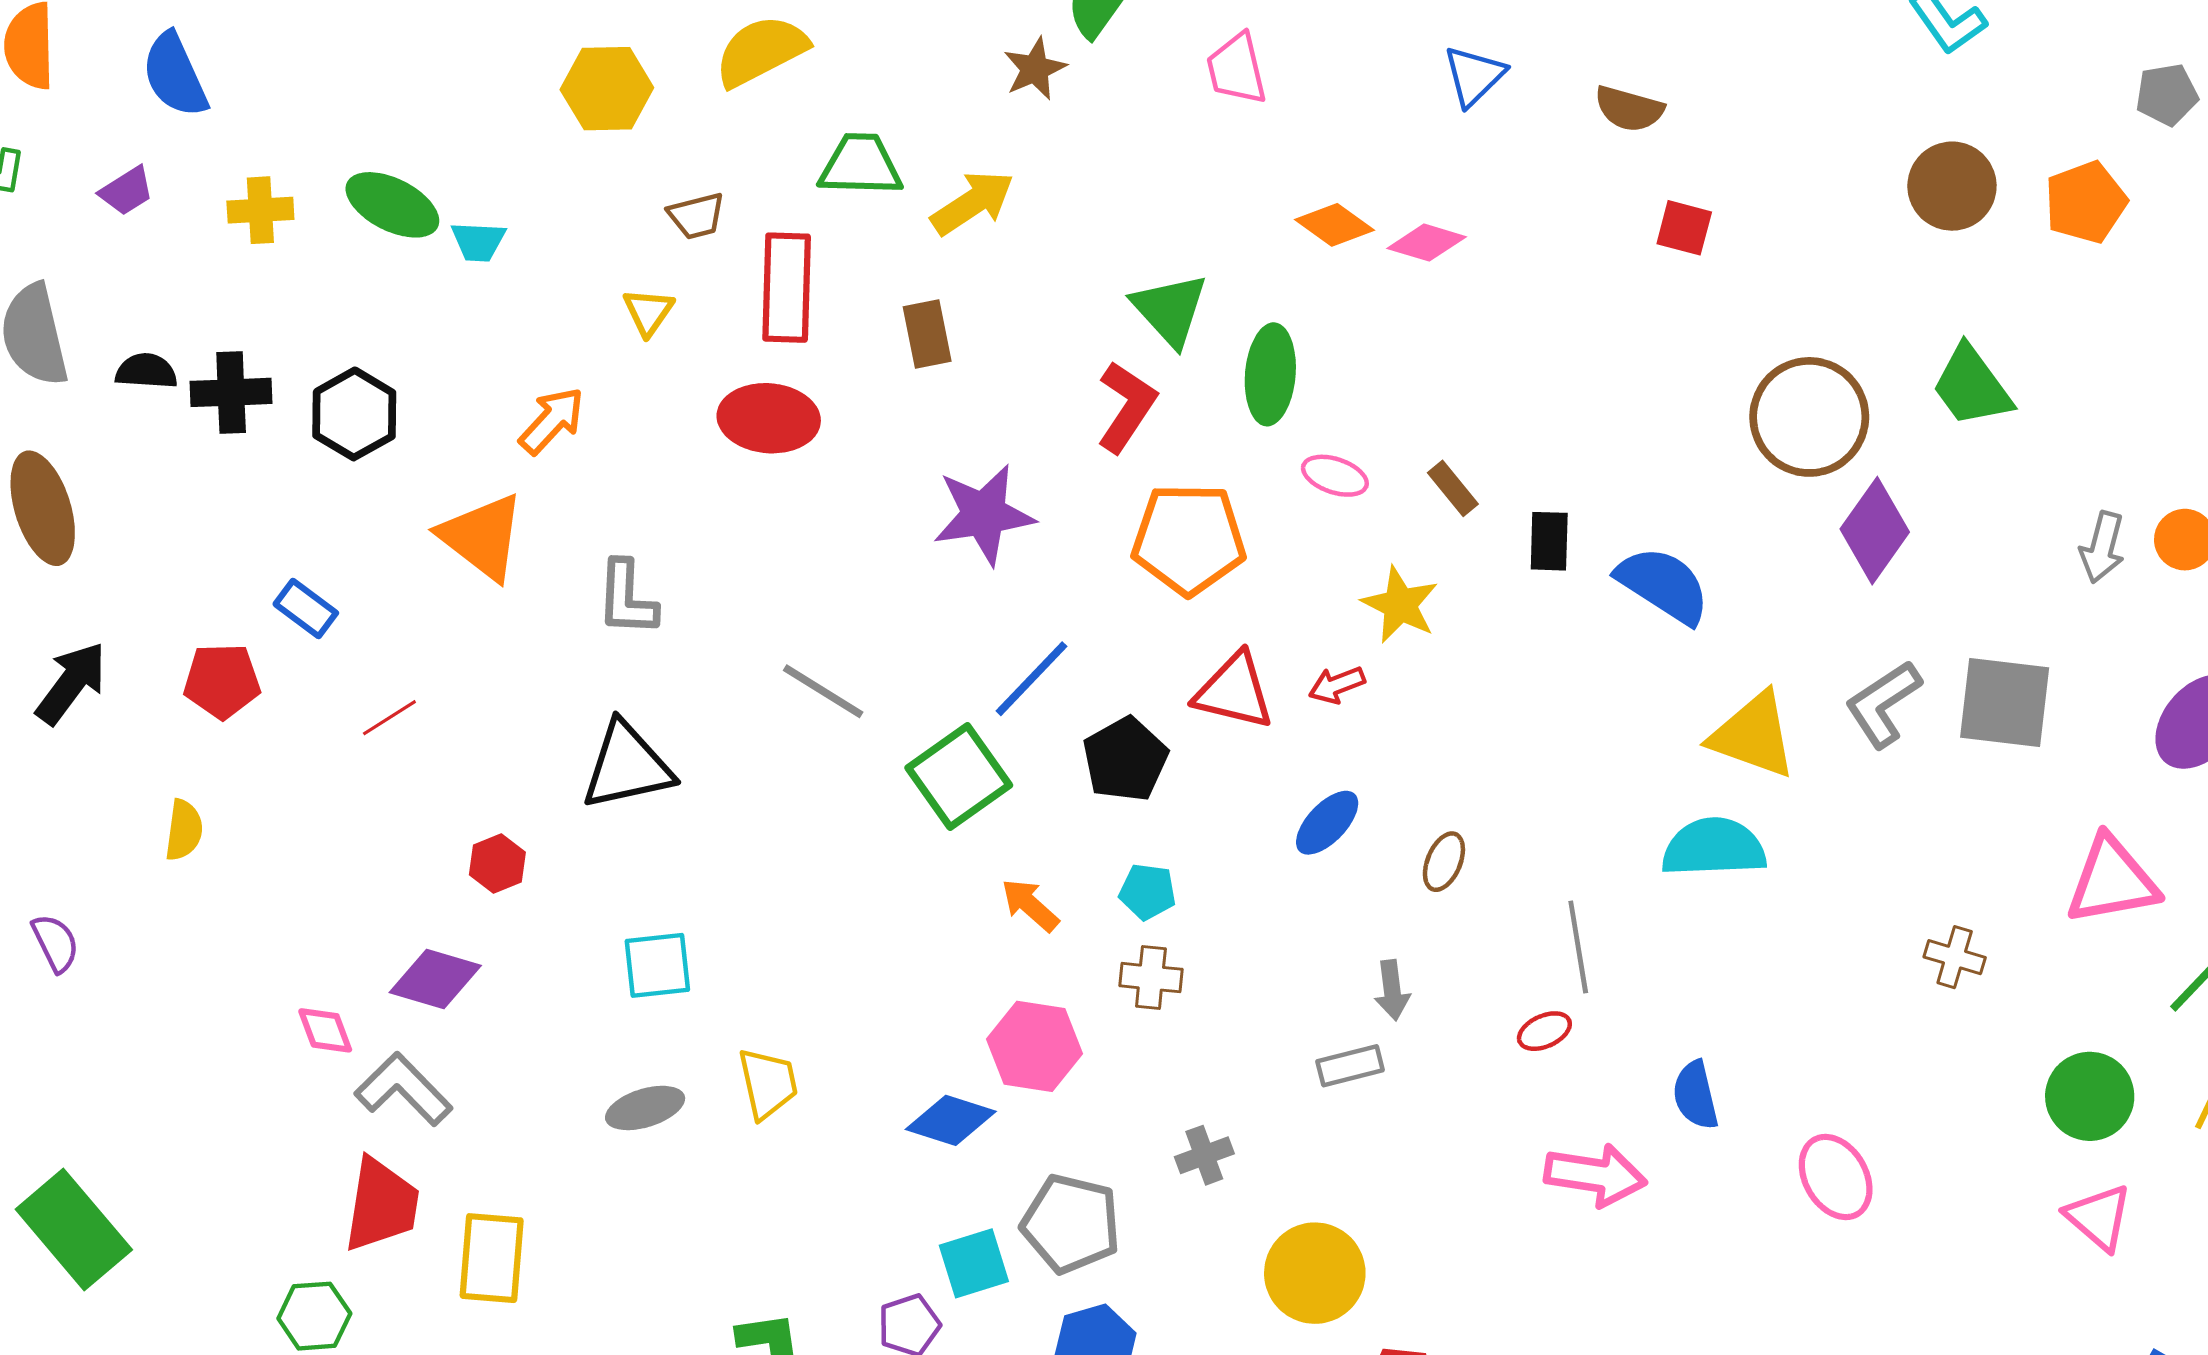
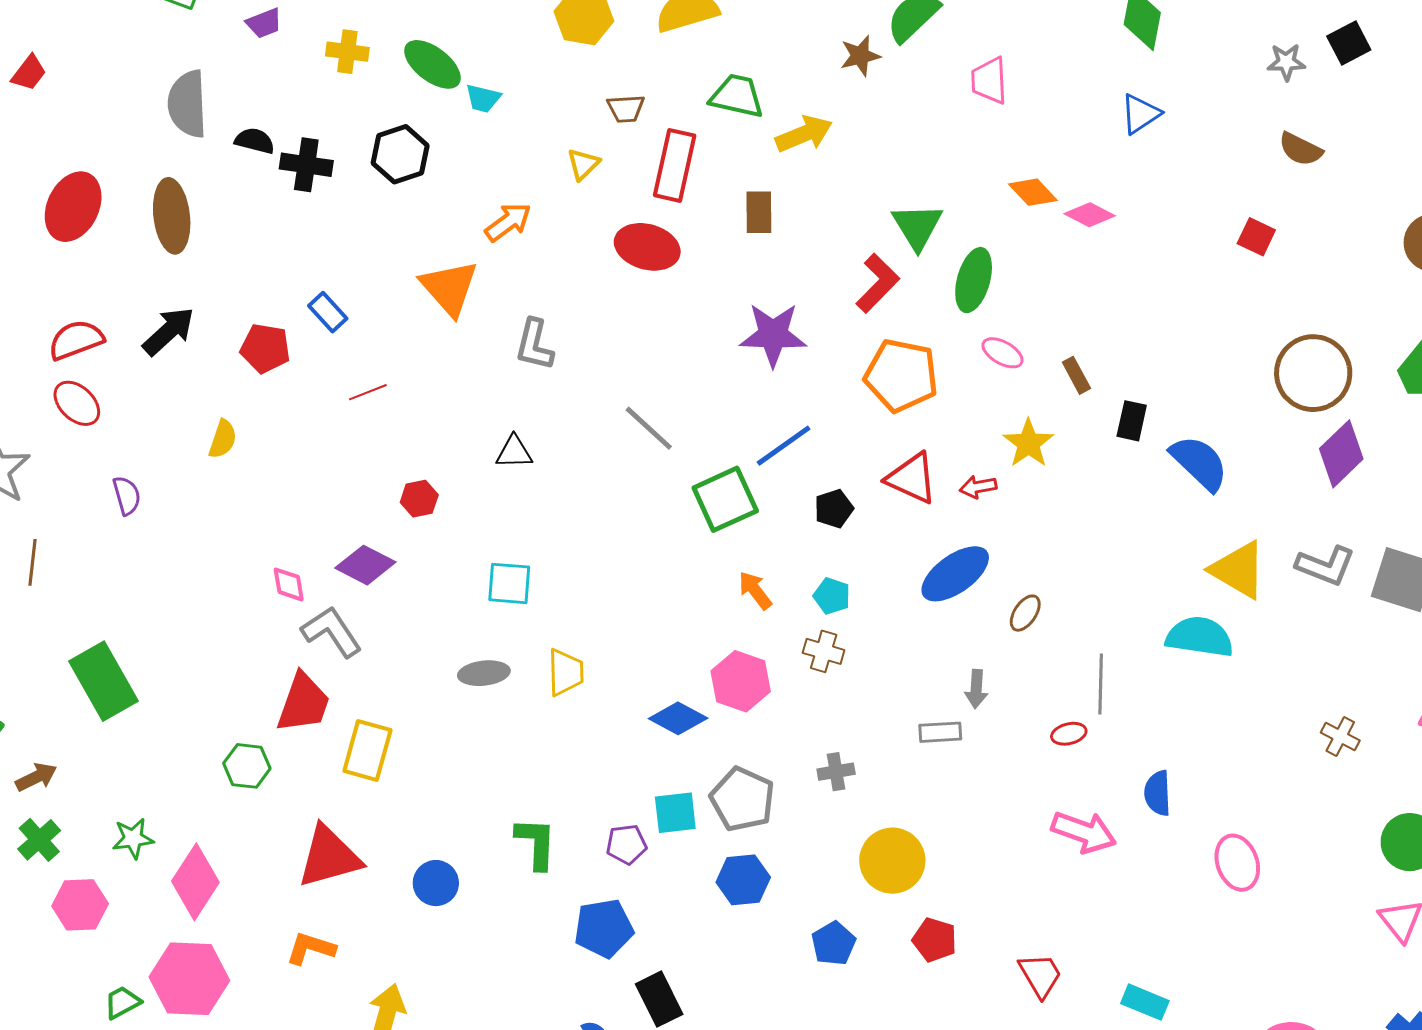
brown semicircle: (1629, 109) -> (1300, 149), moved
black hexagon: (354, 414) -> (400, 154), moved
gray L-shape: (1883, 704) -> (1325, 566), turned -136
black pentagon: (1125, 759) -> (834, 509), size x0.7
black triangle: (627, 766) -> (514, 452), size x0.6
blue ellipse: (1327, 823) -> (955, 574), size x1.5

